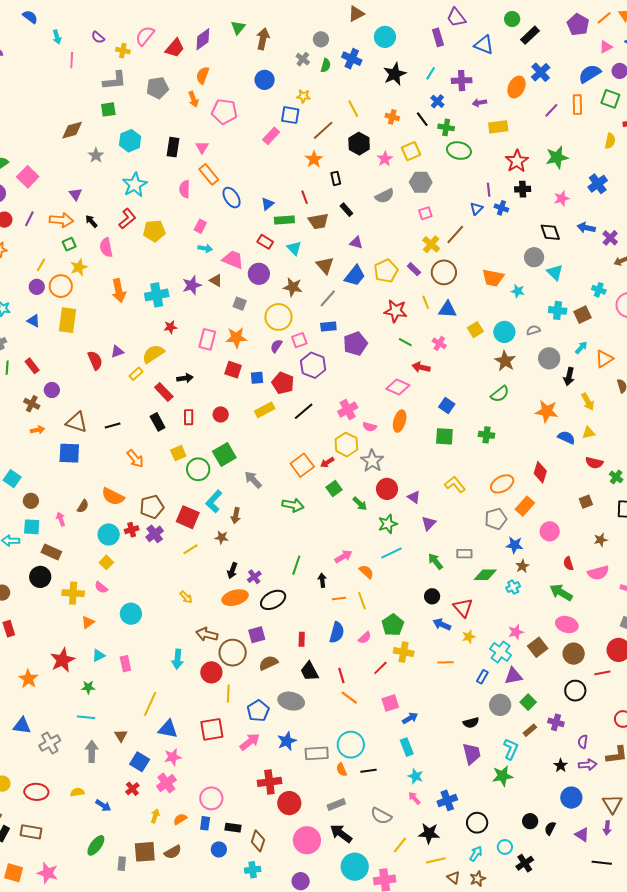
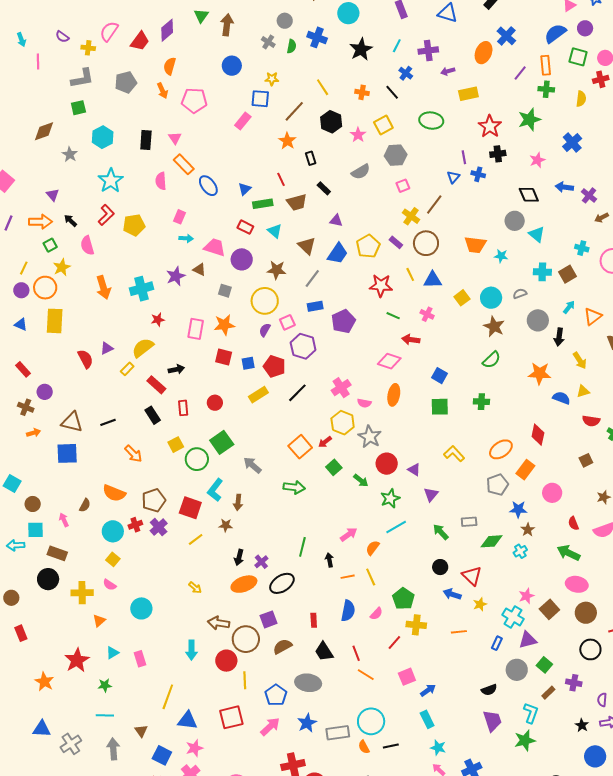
green cross: (446, 127) -> (546, 89), moved
orange semicircle: (366, 572) -> (373, 548), turned -91

